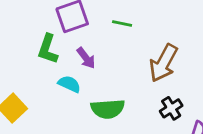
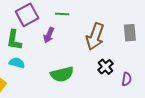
purple arrow: (86, 58) -> (49, 35), moved, turned 70
cyan semicircle: (69, 84) -> (17, 63), moved

